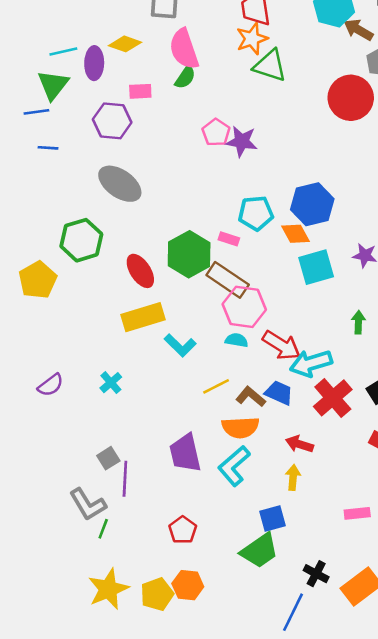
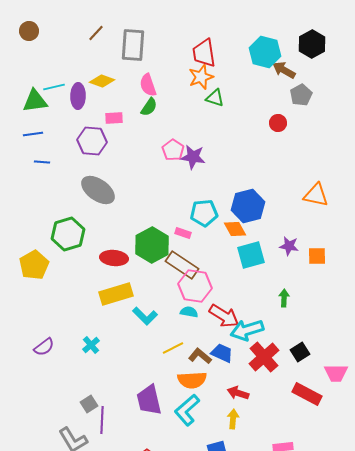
pink semicircle: (184, 49) -> (148, 85), size x0.7
green triangle: (270, 66) -> (215, 98), size x0.7
green triangle: (53, 85) -> (35, 101), moved, turned 44
red circle: (351, 98) -> (278, 123), size x0.5
red ellipse: (140, 271) -> (114, 258), turned -52

